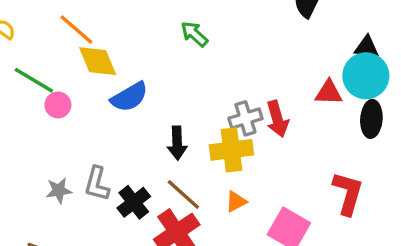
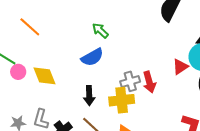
yellow diamond: (98, 61) -> (45, 76), moved
red triangle: (329, 93) -> (180, 67), turned -36
blue semicircle: (129, 97) -> (92, 57), moved

